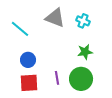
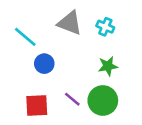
blue circle: (28, 60) -> (44, 64), moved
purple line: (57, 78) -> (72, 99), turned -40

